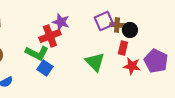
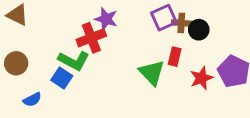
red rectangle: (123, 48) -> (175, 57), moved
red star: (132, 66) -> (201, 78), turned -30
blue square: (45, 68) -> (62, 78), moved

